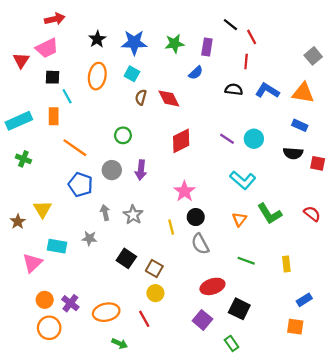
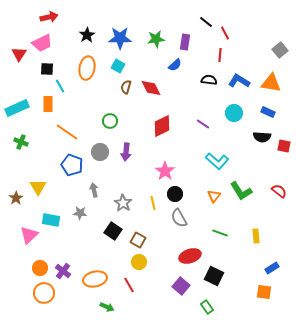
cyan circle: (254, 139) -> (234, 113), moved
gray star: (133, 215) -> (123, 203), moved

